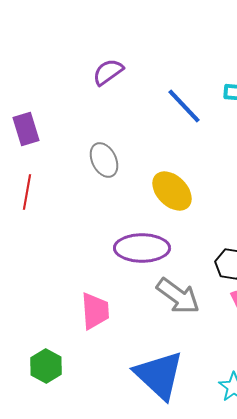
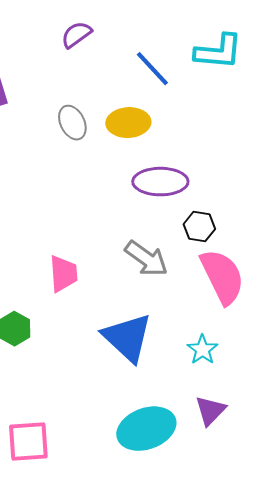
yellow ellipse: (172, 191) -> (128, 123), moved, turned -48
purple ellipse: (142, 248) -> (160, 182), moved

